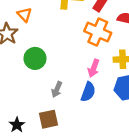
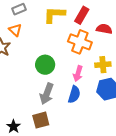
green circle: (35, 58) -> (45, 65), moved
gray arrow: (57, 89) -> (47, 94), size x1.5

